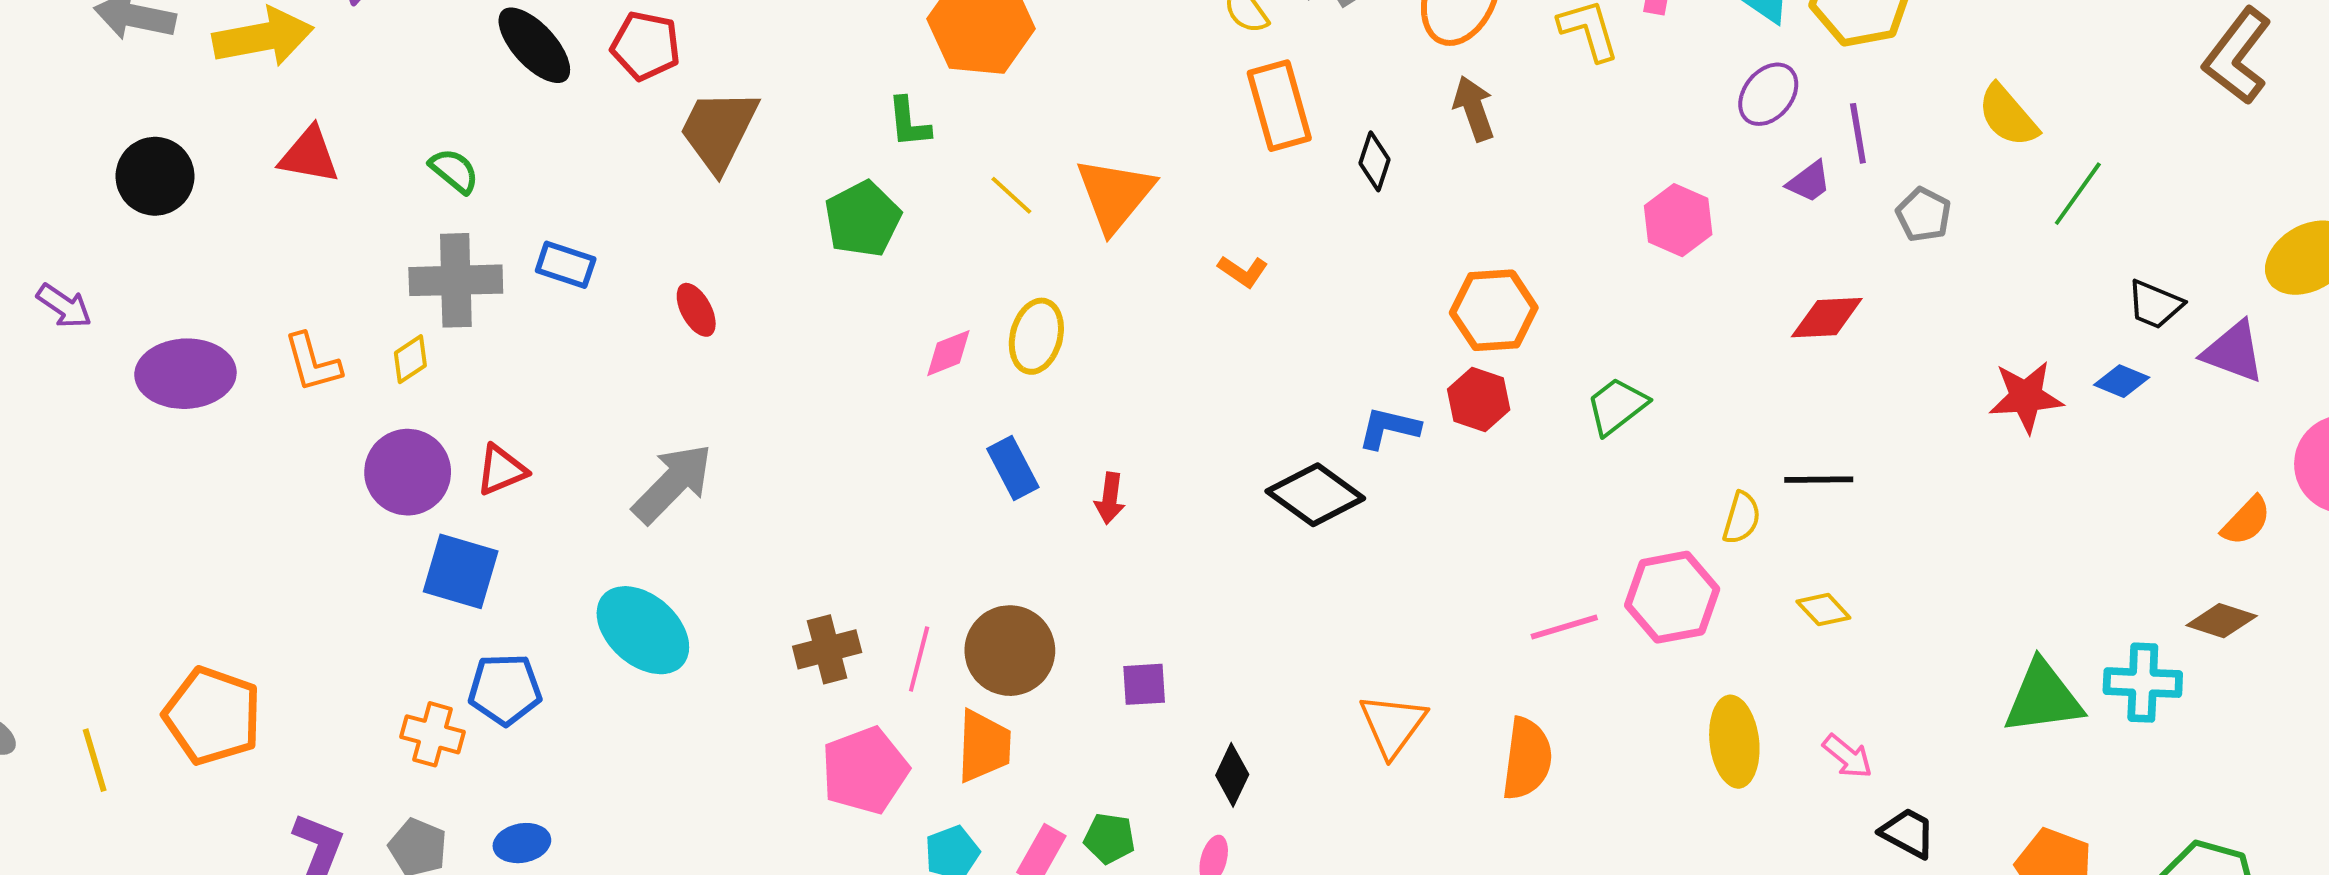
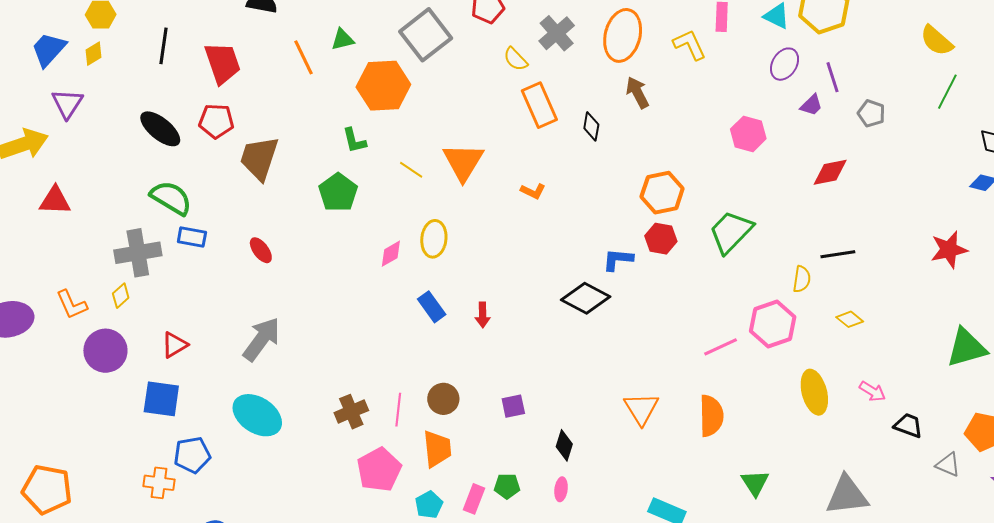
yellow semicircle: (2008, 116) -> (937, 41), moved
green semicircle: (454, 171) -> (171, 198), moved, size x1.6
red star: (2026, 397) -> (949, 250), moved
green trapezoid: (1617, 406) -> (731, 232), size x1.4
purple circle: (408, 472) -> (105, 351), moved
brown circle: (1010, 651) -> (443, 399), size x0.7

